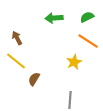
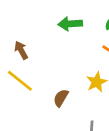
brown semicircle: (34, 79) -> (61, 98), moved

